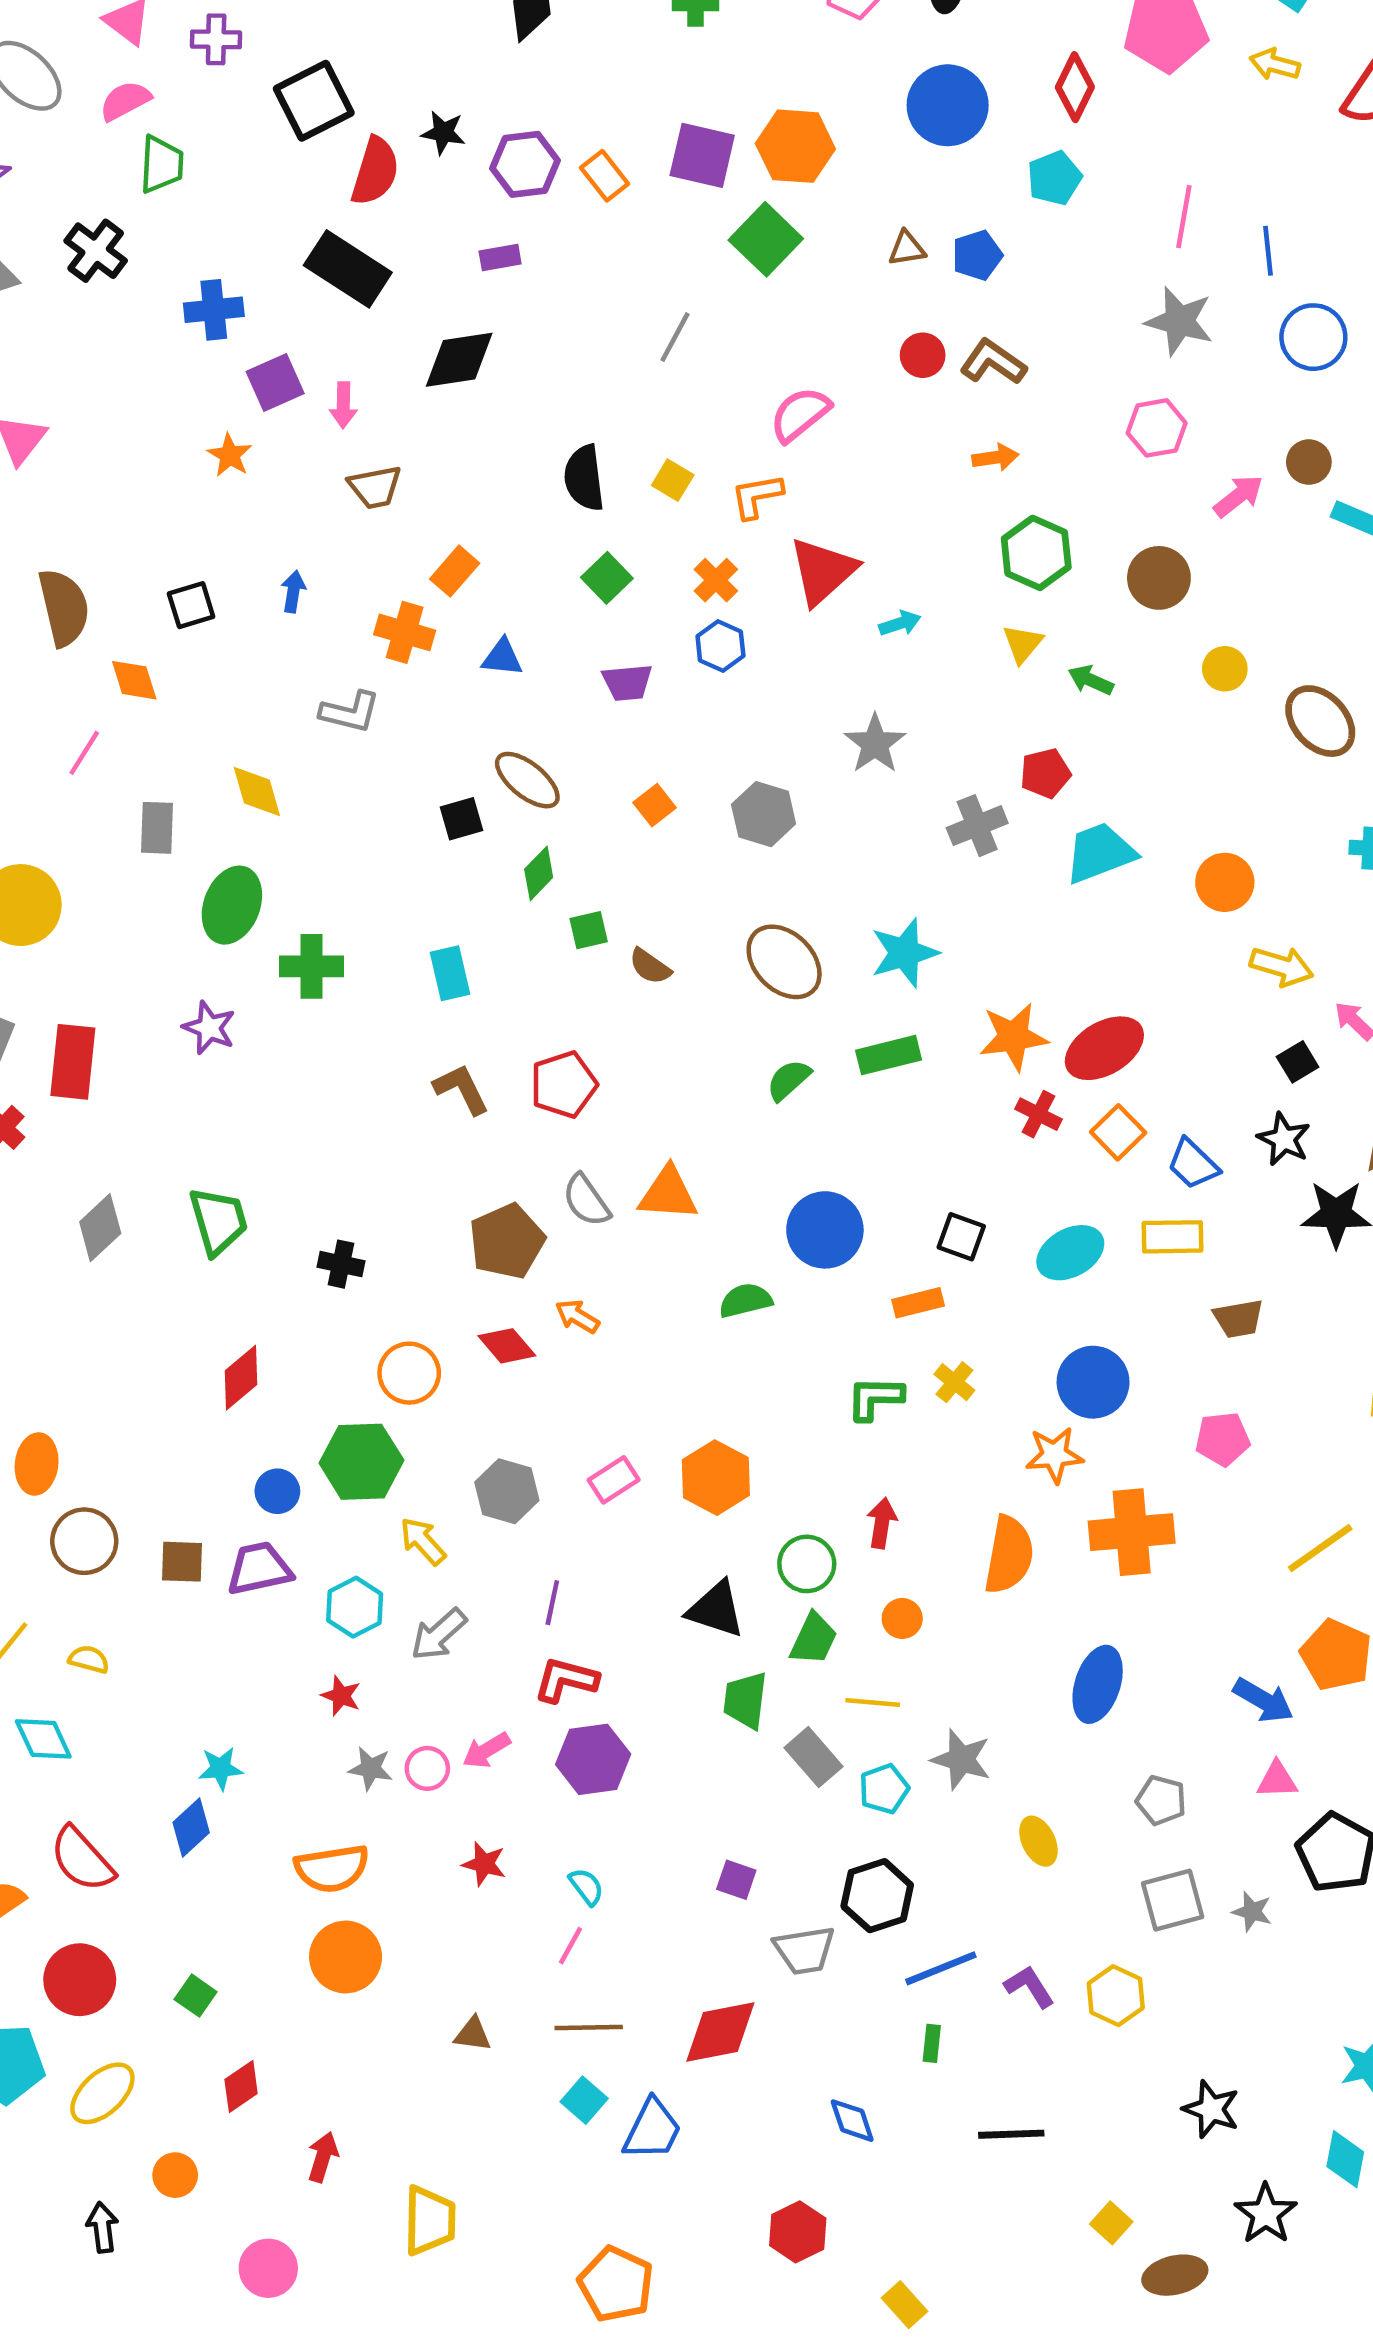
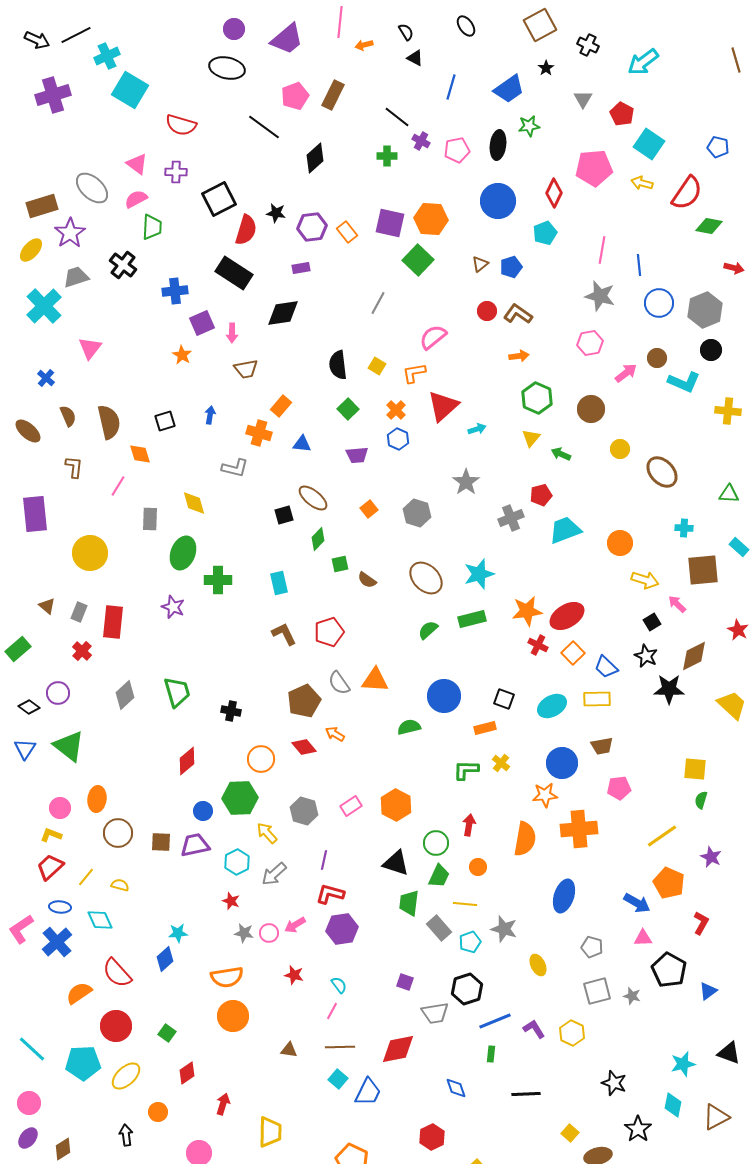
brown triangle: (907, 248) -> (480, 264), turned -30
brown trapezoid: (1238, 1319) -> (602, 746), moved

